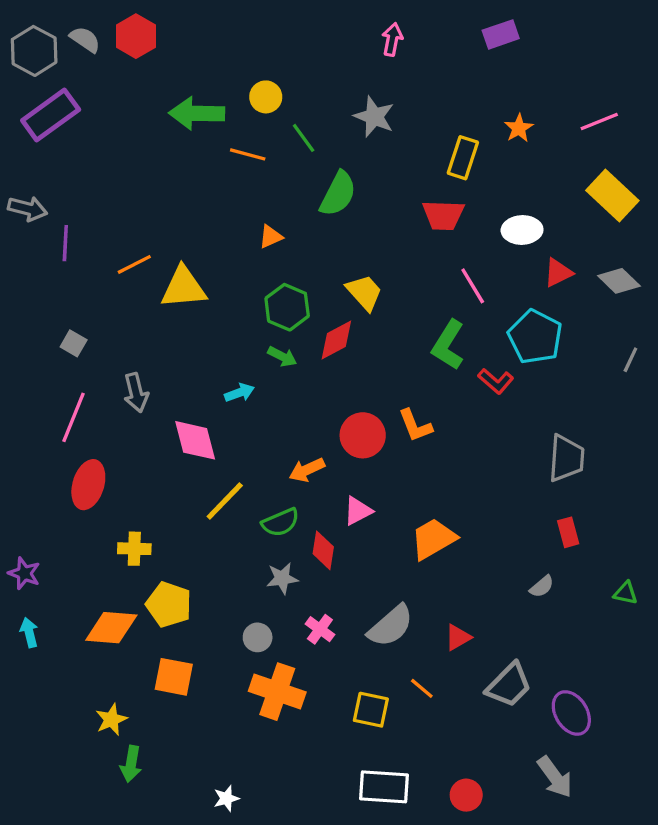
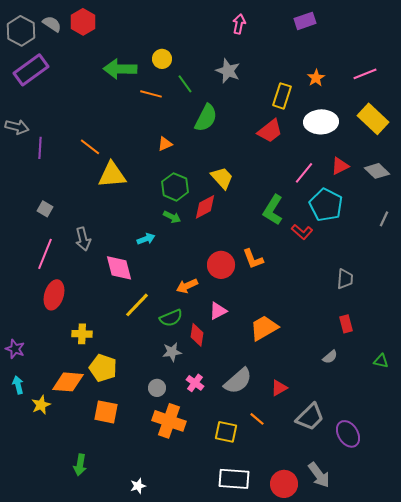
red trapezoid: (443, 215) -> (270, 131), turned -40
white ellipse: (522, 230) -> (321, 122), moved, size x1.4
orange line: (134, 264) -> (90, 147), moved, turned 65
pink line: (473, 286) -> (304, 173), moved, turned 70
gray trapezoid: (566, 458) -> (345, 279), size x0.7
yellow star: (111, 720) -> (41, 405), moved
gray arrow: (555, 777) -> (319, 475), moved
red circle: (466, 795) -> (284, 484), size x1.4

